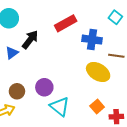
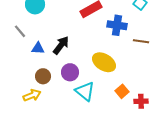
black arrow: (30, 40) -> (61, 45), moved
blue triangle: (12, 53) -> (38, 48), moved, turned 40
yellow ellipse: (98, 72) -> (104, 62), moved

